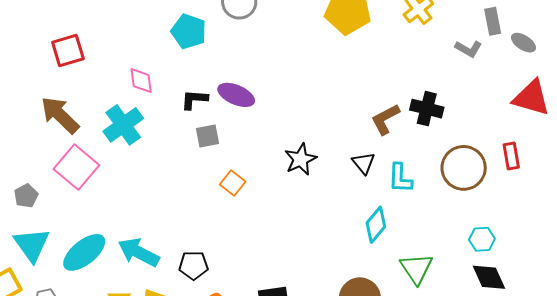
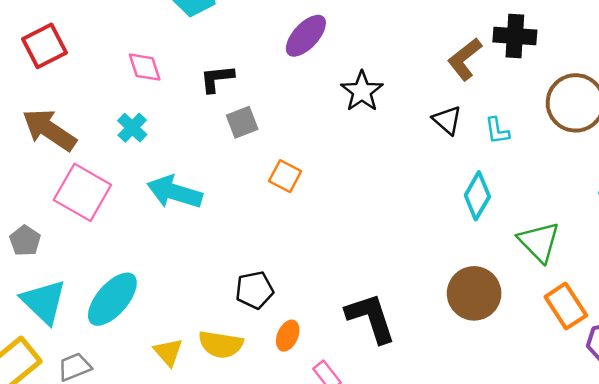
purple ellipse: (236, 95) -> (306, 36), moved, turned -60
cyan cross: (123, 125) -> (132, 128), size x0.6
black star: (301, 159) -> (362, 91), moved
cyan L-shape: (400, 178) -> (497, 131), size x0.7
cyan arrow: (139, 252) -> (175, 192), moved

